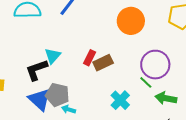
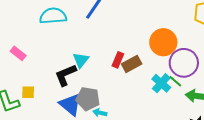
orange circle: (131, 21) -> (163, 42), moved
cyan cross: (120, 100) -> (161, 83), moved

